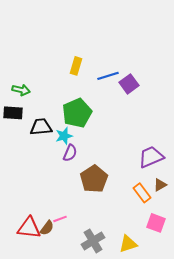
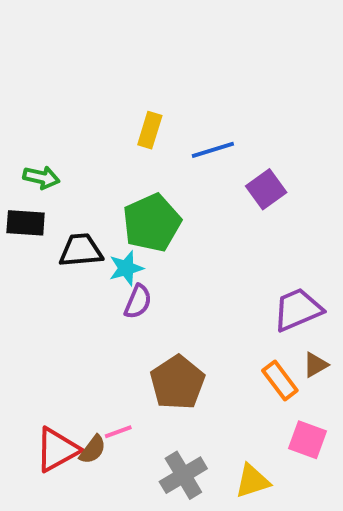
purple square: (129, 84) -> (266, 189), moved
brown pentagon: (94, 179) -> (177, 383), moved
red triangle: (29, 228) -> (57, 450), turned -35

